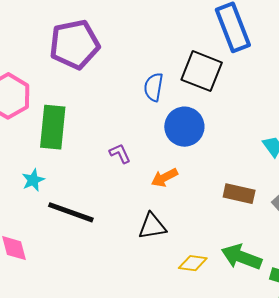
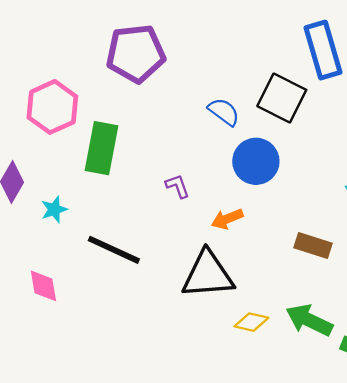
blue semicircle: (154, 87) -> (224, 112), turned 112
cyan star: (33, 180) -> (54, 210), moved
black triangle: (152, 226) -> (208, 275), size x1.6

